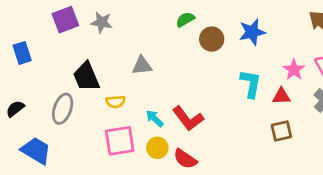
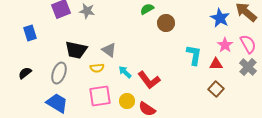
blue star: (252, 32) -> (220, 18), moved, turned -30
gray triangle: (142, 66) -> (109, 50), moved, turned 42
black trapezoid: (86, 77) -> (76, 50), turned -55
cyan arrow: (155, 118) -> (125, 72), moved
brown square: (281, 131) -> (216, 89), turned -35
blue trapezoid: (36, 151) -> (57, 103), moved

